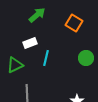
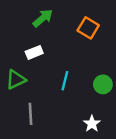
cyan line: (46, 58) -> (65, 81), moved
green circle: (86, 58) -> (103, 84), moved

